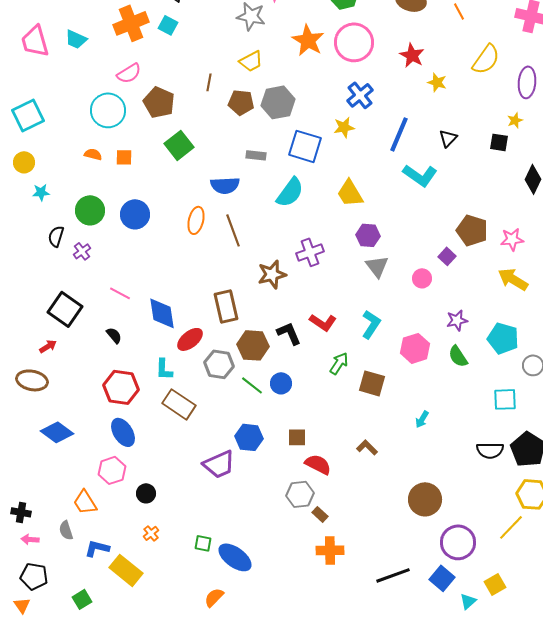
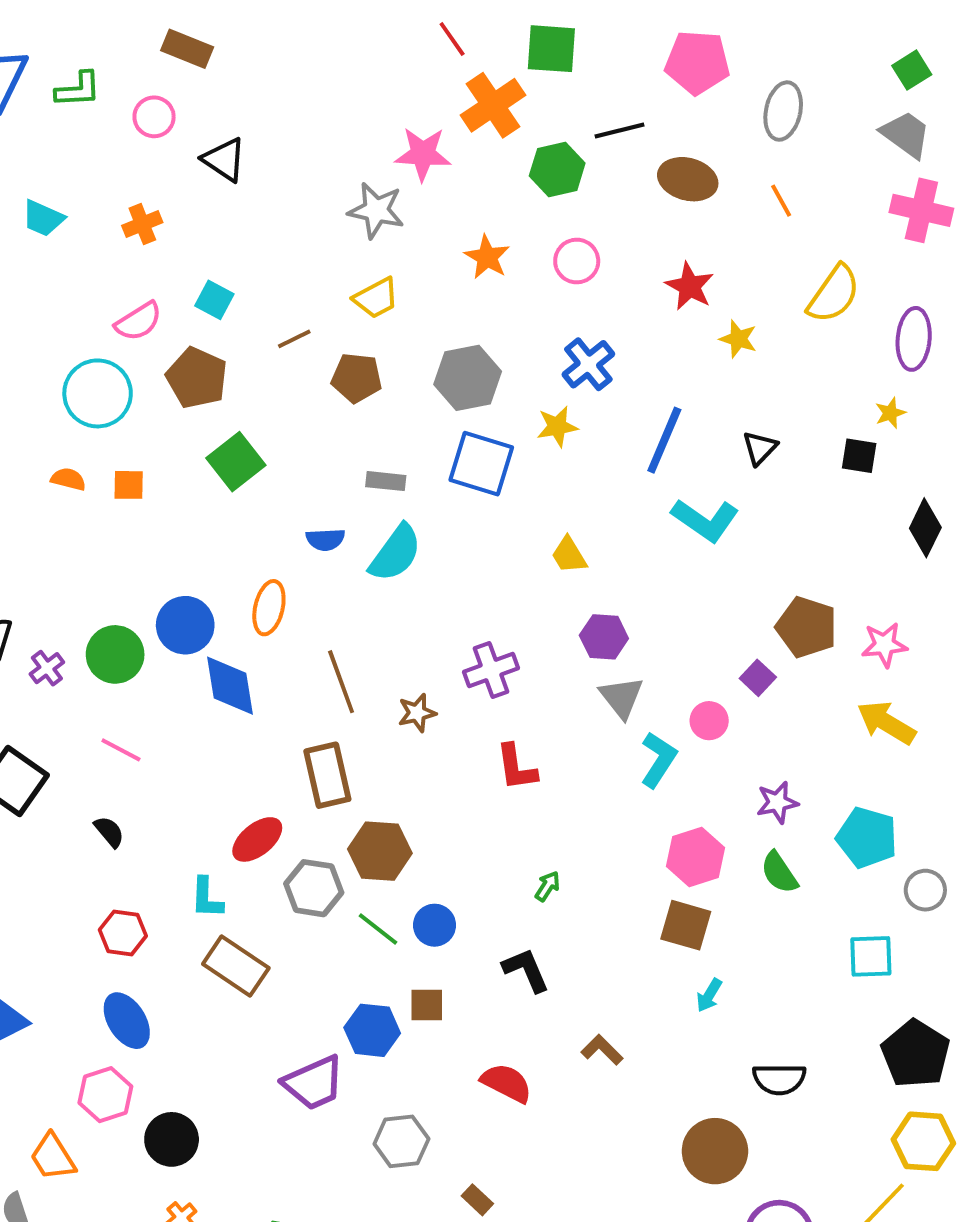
orange cross: (131, 23) -> (142, 224), size x0.6
cyan square: (168, 25) -> (214, 300), moved
cyan trapezoid: (76, 39) -> (43, 218), moved
orange star: (308, 40) -> (487, 257), size x0.7
pink circle: (354, 42) -> (577, 261), size x0.6
brown line: (209, 82) -> (294, 339), turned 54
gray hexagon: (278, 102) -> (468, 378), moved
blue semicircle: (225, 185) -> (325, 540), size x0.7
cyan semicircle: (290, 192) -> (396, 553), moved
yellow trapezoid: (350, 193) -> (569, 555), size x0.7
green circle: (90, 210) -> (115, 654), moved
blue circle: (135, 214) -> (185, 625), moved
brown line: (233, 230) -> (341, 682), moved
brown star: (272, 274) -> (417, 713), size x0.7
blue diamond: (162, 313) -> (230, 686), moved
red L-shape: (323, 322) -> (516, 767), moved, turned 48
cyan L-shape: (371, 324) -> (658, 760), moved
black L-shape: (289, 333) -> (526, 970), moved
green arrow: (339, 363) -> (547, 886), size x0.7
brown square: (372, 383) -> (686, 925), moved
red hexagon: (121, 387) -> (123, 933), size x0.7
brown square: (297, 437) -> (427, 1005), moved
black semicircle: (490, 450) -> (779, 1079), moved
black circle: (146, 493) -> (172, 1139), size x1.4
gray hexagon: (300, 494) -> (401, 1141), moved
brown rectangle: (320, 514) -> (477, 1200), moved

